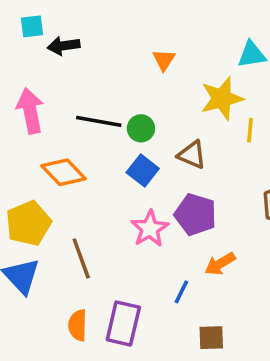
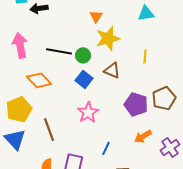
yellow star: (222, 98) -> (108, 38), moved
purple pentagon: (195, 215) -> (136, 104), moved
orange arrow: (220, 264) -> (143, 136), moved

